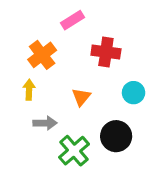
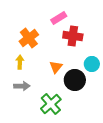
pink rectangle: (73, 20) -> (59, 18), moved
gray arrow: (45, 123) -> (22, 86), moved
black circle: (116, 136) -> (75, 80), moved

